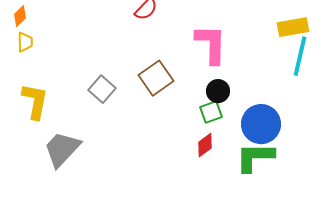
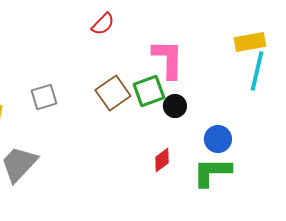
gray square: (102, 89) -> (44, 97), moved, turned 32
green square: (211, 112) -> (149, 91), moved, size x1.4
blue circle: (261, 124) -> (218, 139), size x0.7

